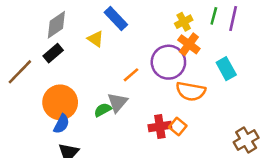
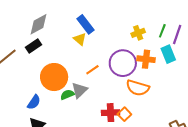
yellow triangle: (96, 39) -> (80, 39), moved
orange cross: (189, 44) -> (146, 59), moved, turned -36
cyan rectangle: (226, 69) -> (168, 54), moved
orange circle: (60, 102) -> (54, 77), moved

